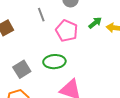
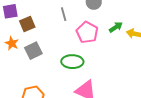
gray square: (22, 69) -> (33, 51), moved

